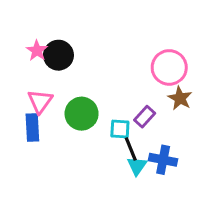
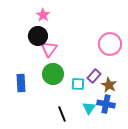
pink star: (37, 51) -> (43, 15), moved
brown star: (180, 98) -> (109, 85), moved
pink triangle: (40, 101) -> (49, 49), moved
black line: (131, 149) -> (62, 114), moved

